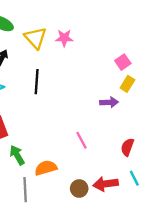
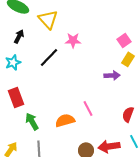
pink star: (64, 38) -> (73, 40), moved
black line: (37, 82) -> (49, 57), turned 40
orange semicircle: (46, 168) -> (65, 120), moved

